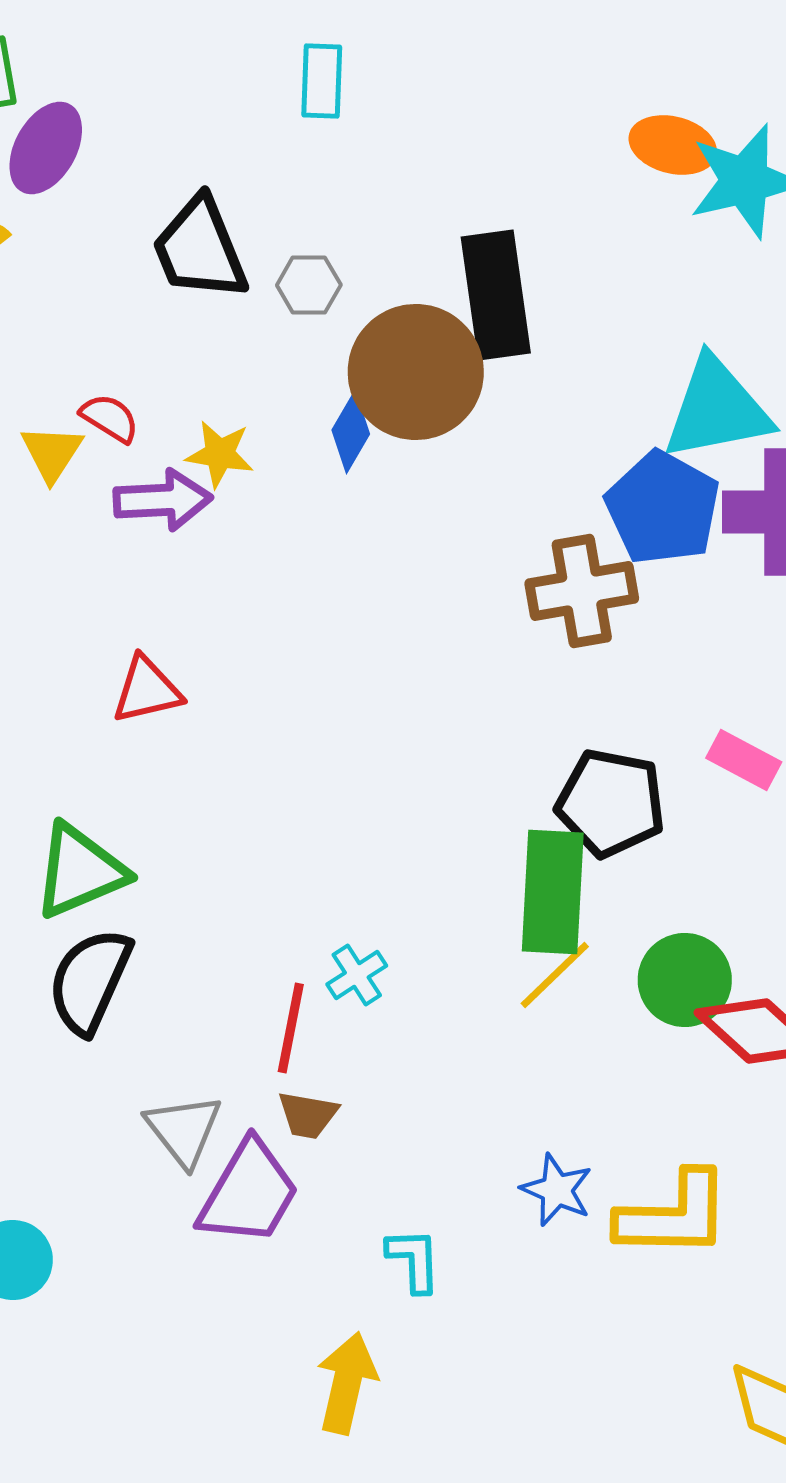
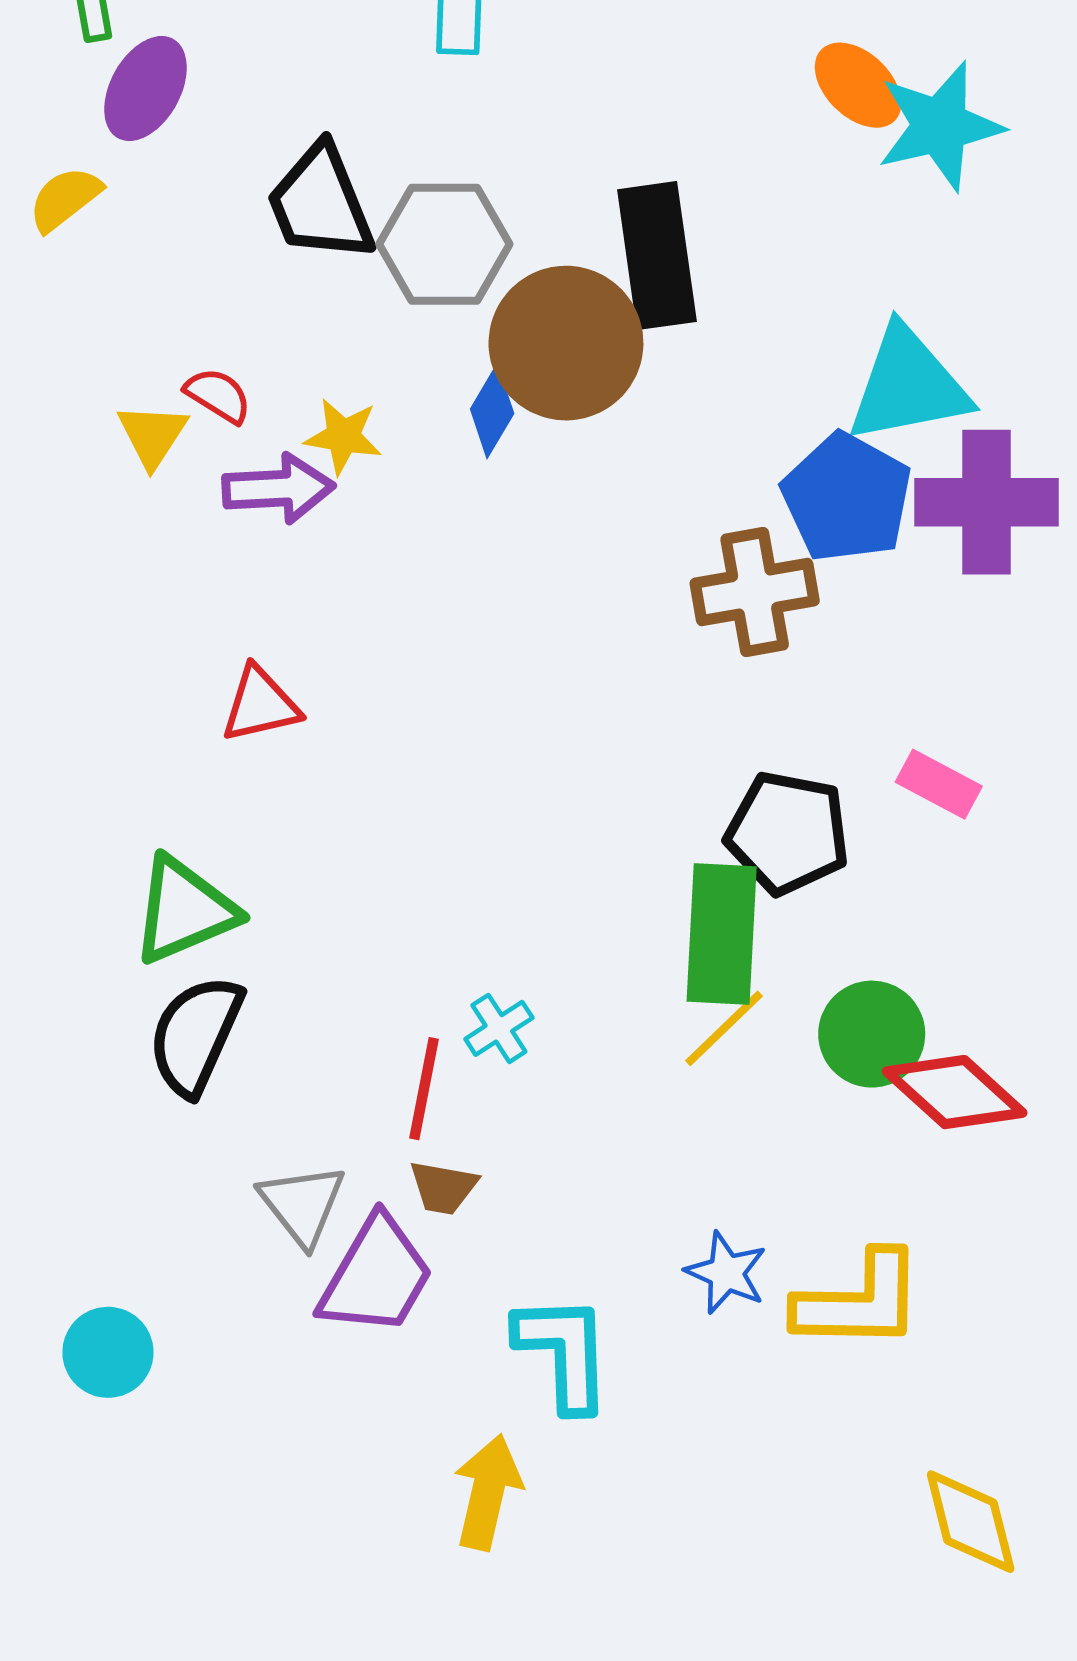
orange ellipse: (673, 145) -> (858, 85), turned 30
gray hexagon: (309, 285) -> (444, 244), size x1.8
cyan L-shape: (414, 1260) -> (564, 1352), size x1.6

